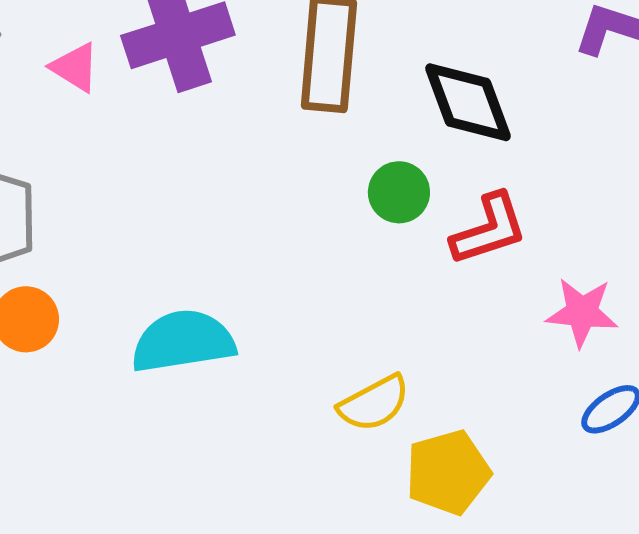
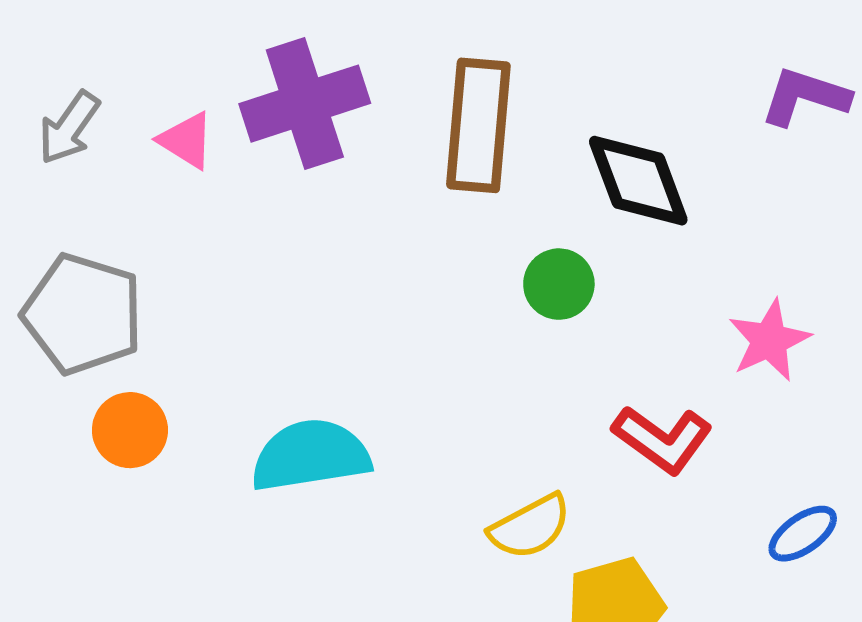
red L-shape: (489, 229) -> (662, 439), moved, turned 54
pink star: (582, 312) -> (769, 340), moved, turned -30

